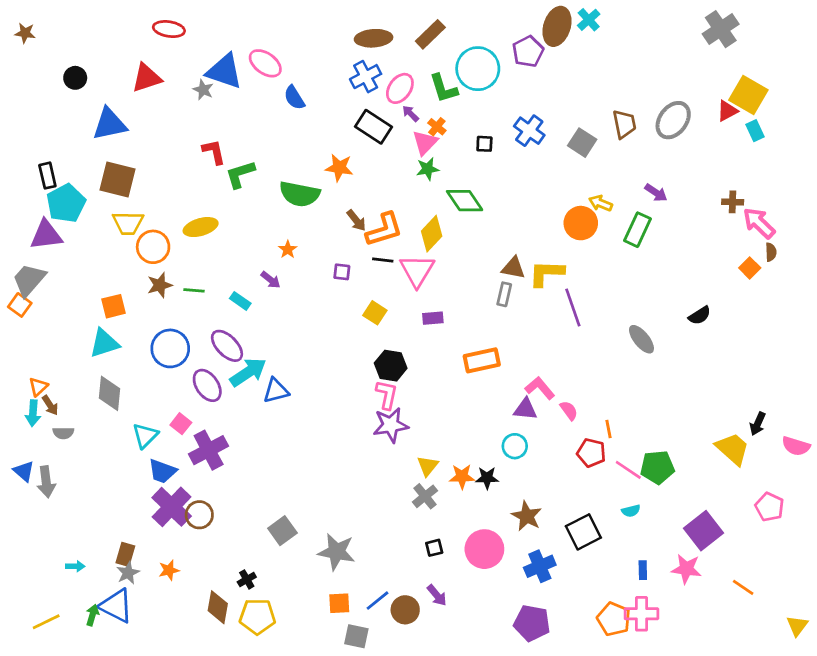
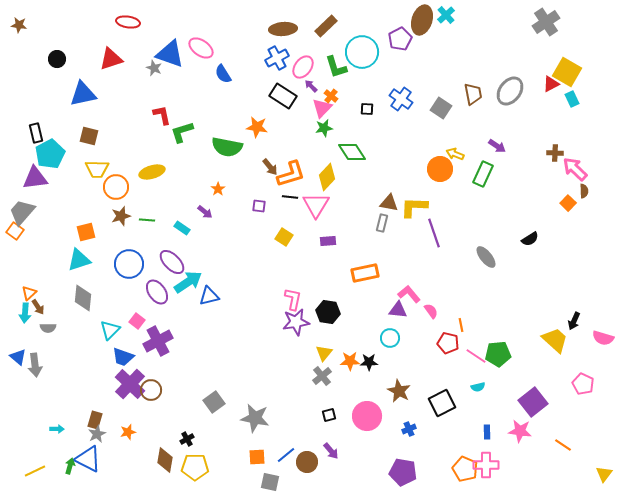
brown square: (117, 180) -> (89, 136), size x0.7
black hexagon: (391, 366) -> (328, 312), moved
blue cross: (540, 566) -> (409, 429), size x0.6

